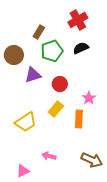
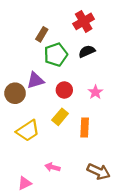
brown circle: (14, 55) -> (15, 93), moved
pink star: (89, 98) -> (95, 92), moved

